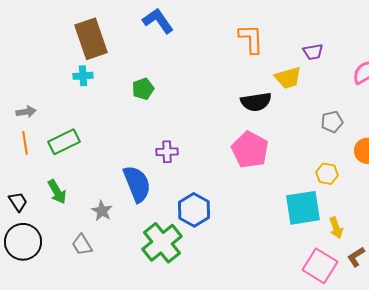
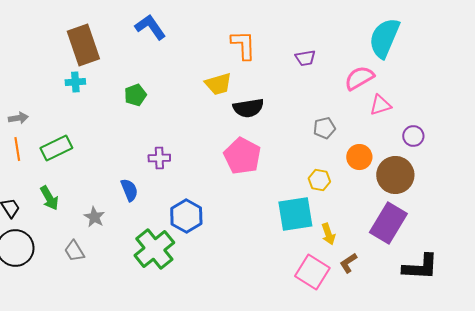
yellow trapezoid: (288, 78) -> (218, 84), moved
blue semicircle: (137, 184) -> (129, 190), size x0.6

